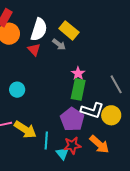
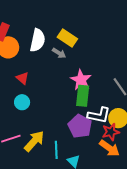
red triangle: (34, 50) -> (22, 78), moved
pink star: (78, 73) -> (81, 80), size x1.5
yellow arrow: (25, 130) -> (34, 141), turned -75
red star: (72, 145) -> (111, 132), moved

